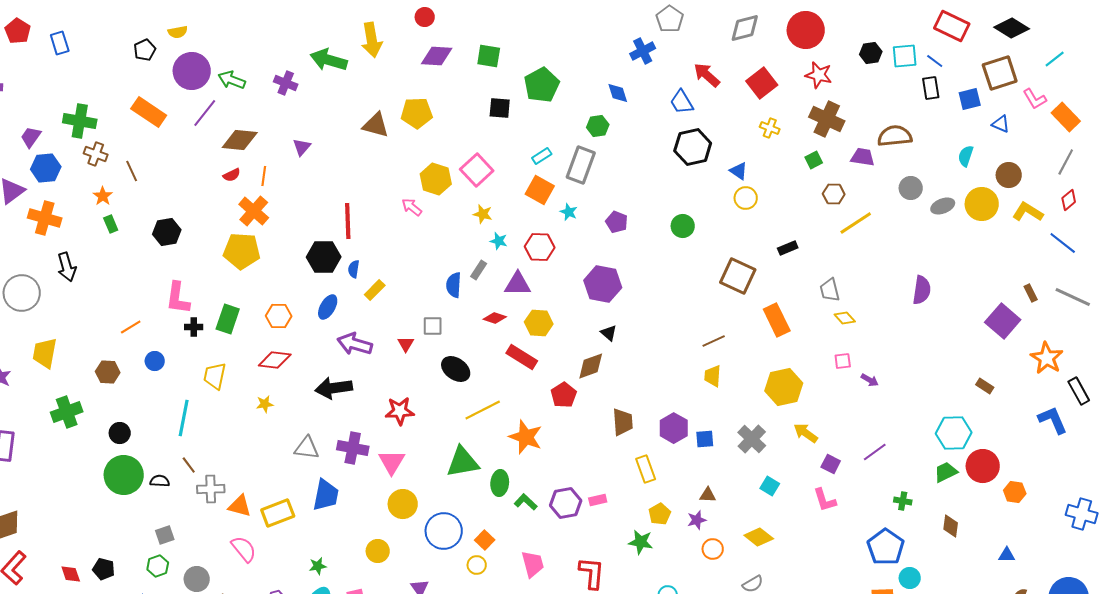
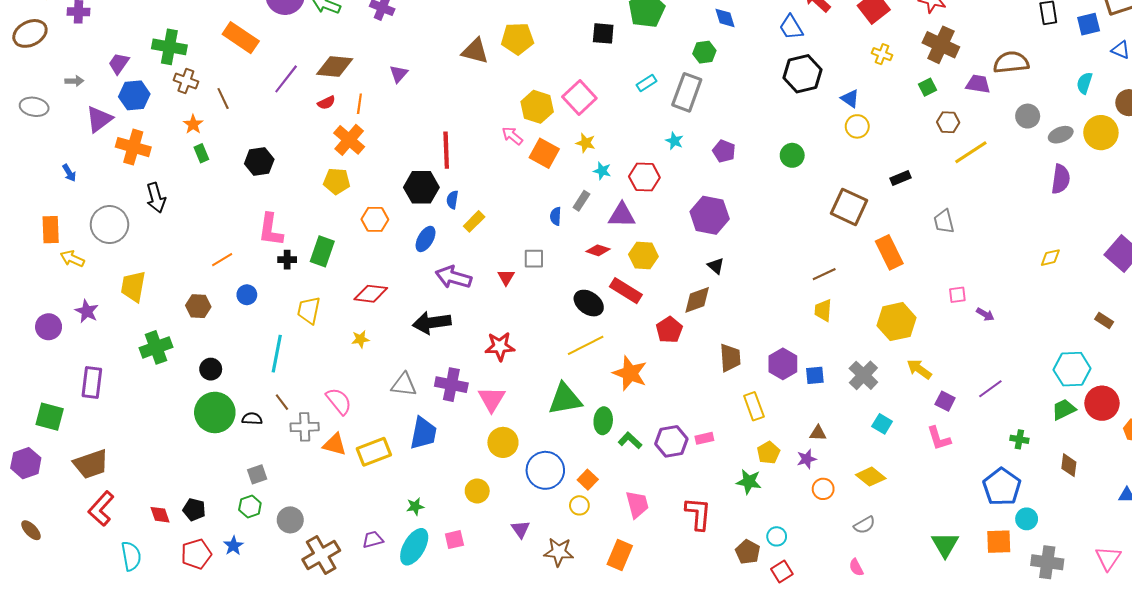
purple line: (205, 113) -> (286, 79), moved
orange square: (540, 190) -> (544, 153), moved
yellow pentagon: (242, 251) -> (337, 181), size x0.7
blue semicircle: (454, 285) -> (556, 216), size x0.7
purple semicircle: (922, 290) -> (1061, 179), moved
orange hexagon: (279, 316) -> (375, 219), moved
yellow diamond: (845, 318) -> (1050, 258), moved, turned -60
black ellipse: (456, 369) -> (589, 303), moved
pink semicircle: (244, 549) -> (339, 401), moved

